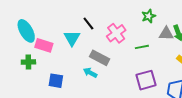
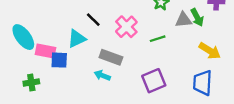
cyan triangle: (72, 38) -> (77, 39), turned 42
green cross: (28, 62) -> (31, 82), moved
purple square: (146, 80) -> (154, 81), moved
blue square: (56, 81) -> (59, 60), moved

